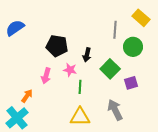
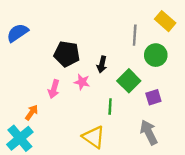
green line: (80, 87) -> (110, 107), moved
gray arrow: (115, 110) -> (149, 132), moved
yellow triangle: (80, 117) -> (94, 137), turned 35

